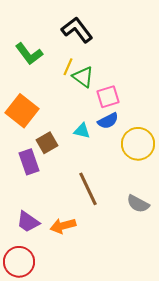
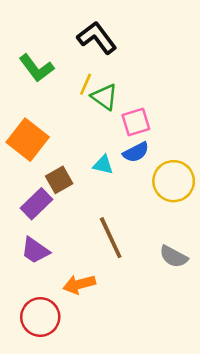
purple rectangle: (29, 162) -> (36, 204), turned 65
purple trapezoid: (28, 222) -> (35, 250), moved
red circle: (19, 262) -> (40, 317), moved

